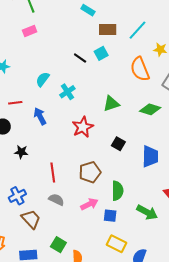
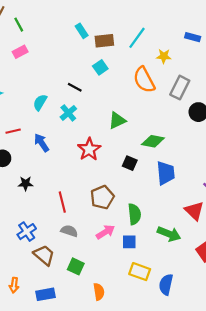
cyan rectangle: (88, 10) -> (82, 31), moved, turned 32
black line: (80, 58) -> (75, 87), moved
green diamond: (150, 109) -> (153, 141), moved
green square: (58, 245) -> (76, 266), moved

